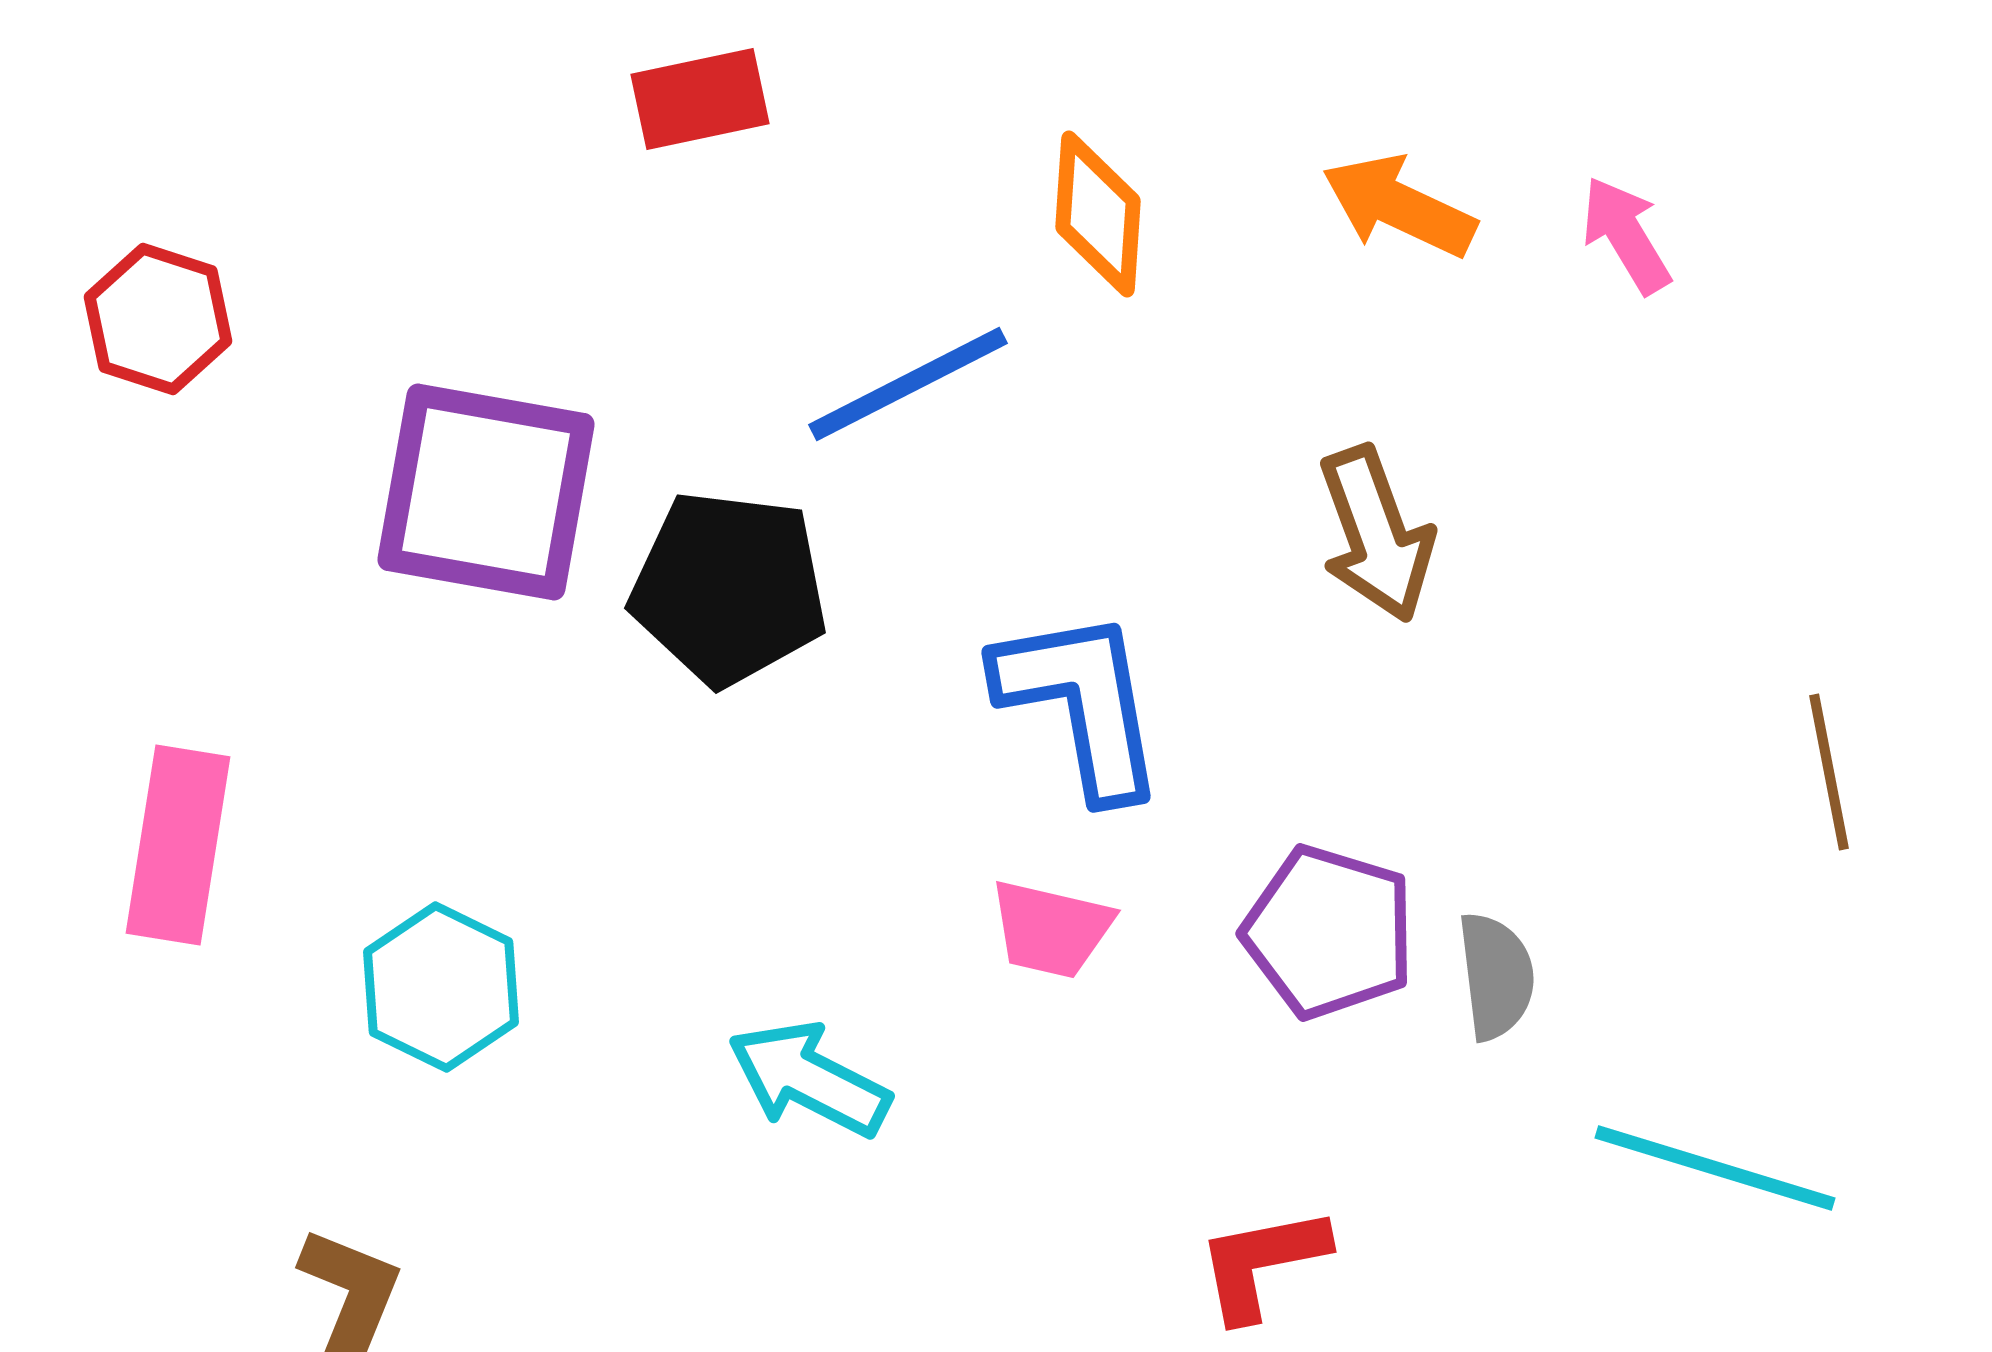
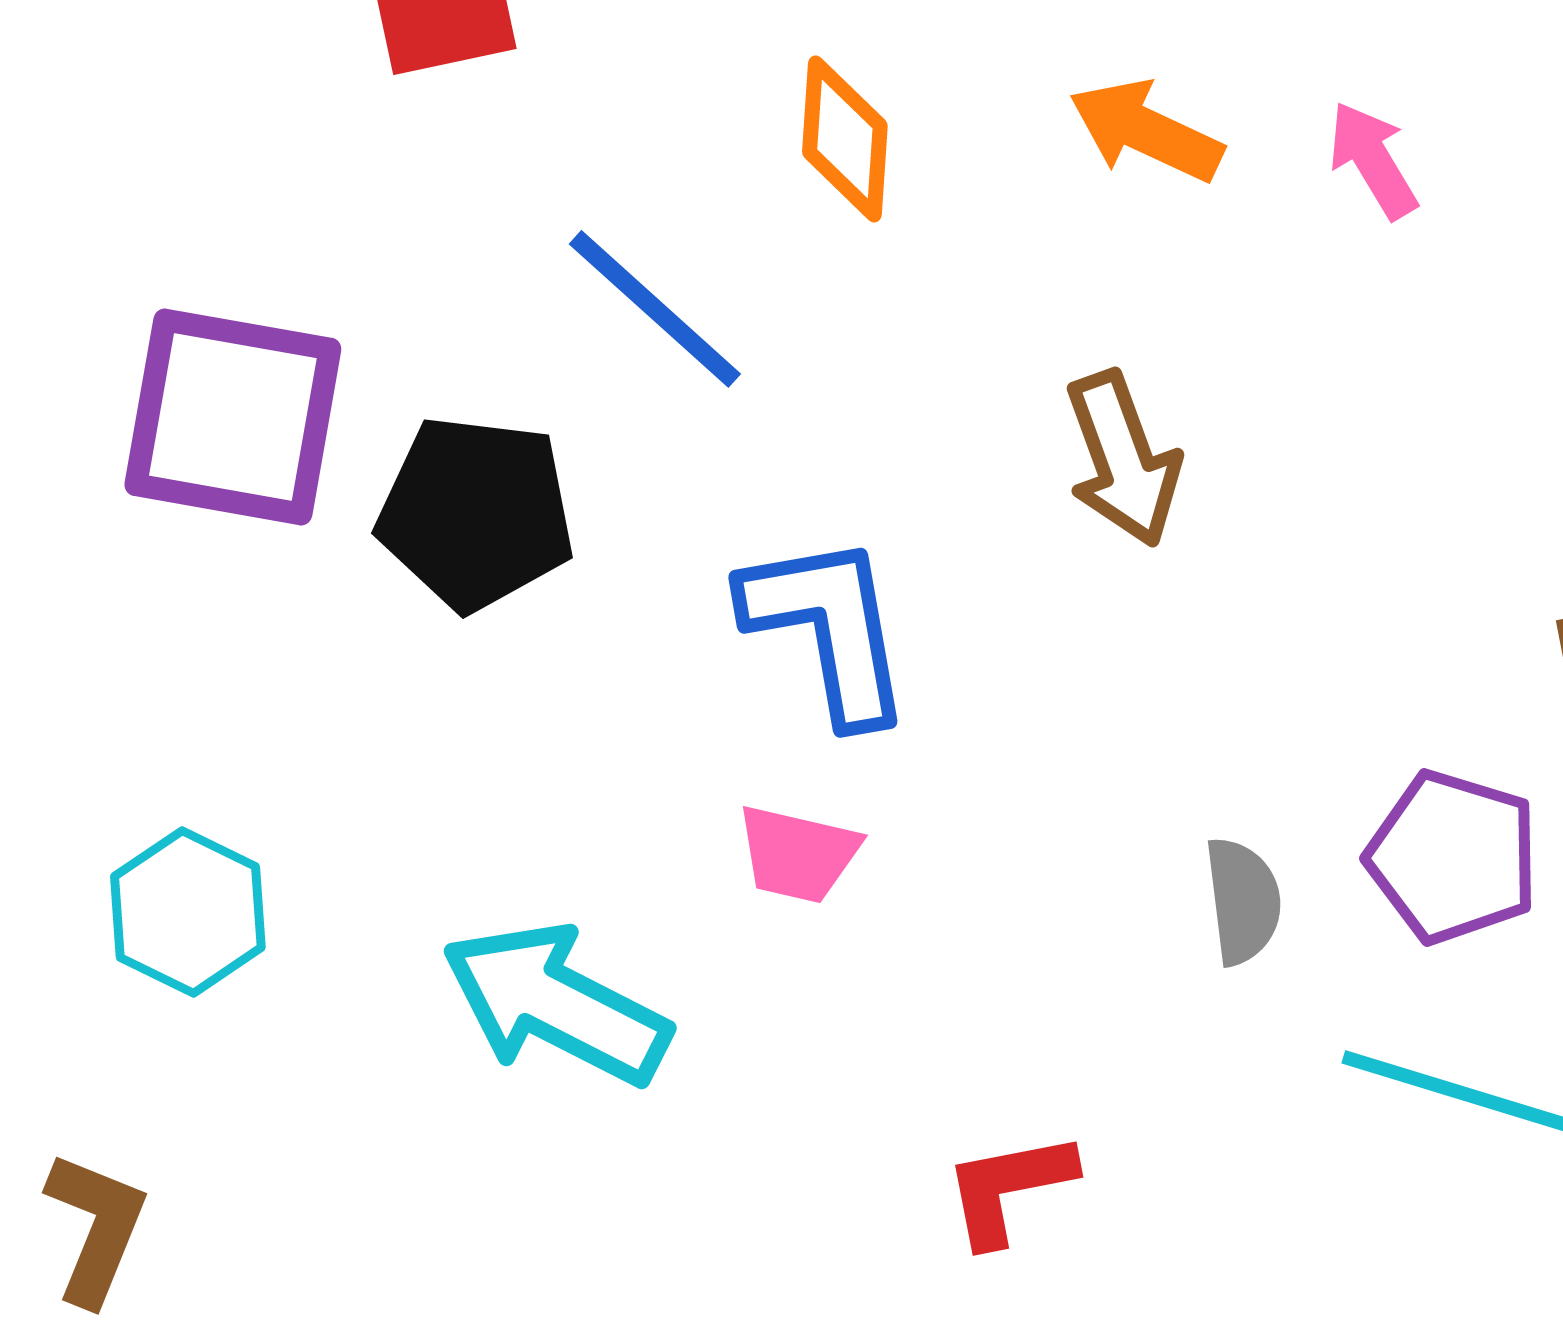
blue line: (908, 384) -> (655, 309), turned 69
purple pentagon: (1329, 932) -> (1453, 857), moved
cyan arrow: (809, 1079) -> (556, 1004), size x1.4

